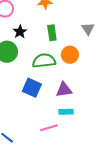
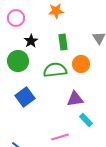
blue square: (32, 88) -> (25, 97), moved, turned 30
cyan rectangle: (66, 112) -> (86, 120), moved, turned 48

